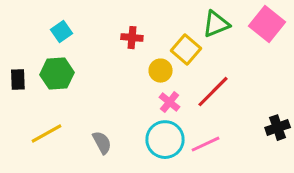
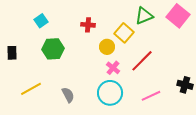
green hexagon: (57, 74) -> (53, 49), moved
black cross: (278, 128) -> (185, 85), turned 35
pink line: (206, 144) -> (151, 96), moved

